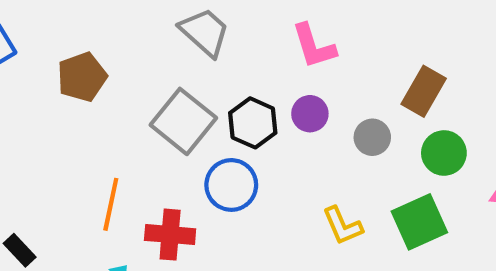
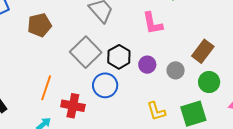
purple circle: (310, 114) -> (147, 65), moved

